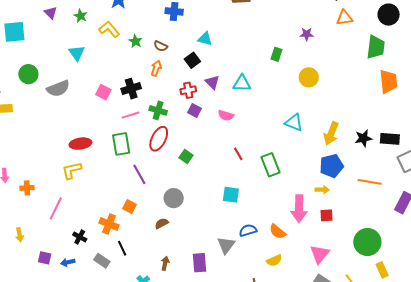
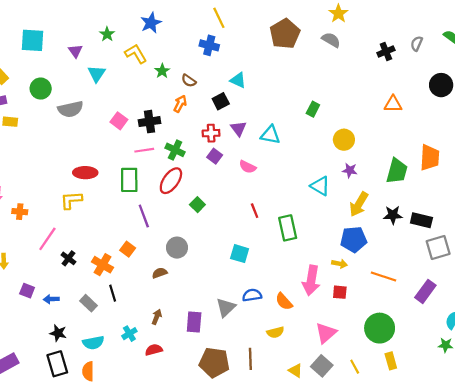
purple triangle: (51, 13) -> (75, 51), moved
orange triangle: (344, 18) -> (393, 104), moved
purple star: (307, 34) -> (350, 170), moved
green trapezoid: (376, 47) -> (397, 171), moved
orange line: (370, 182) -> (384, 276), moved
black cross: (80, 237) -> (68, 258), moved

